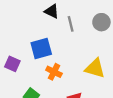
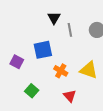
black triangle: (52, 11) -> (54, 18), turned 32
orange cross: (54, 72) -> (61, 71), moved

